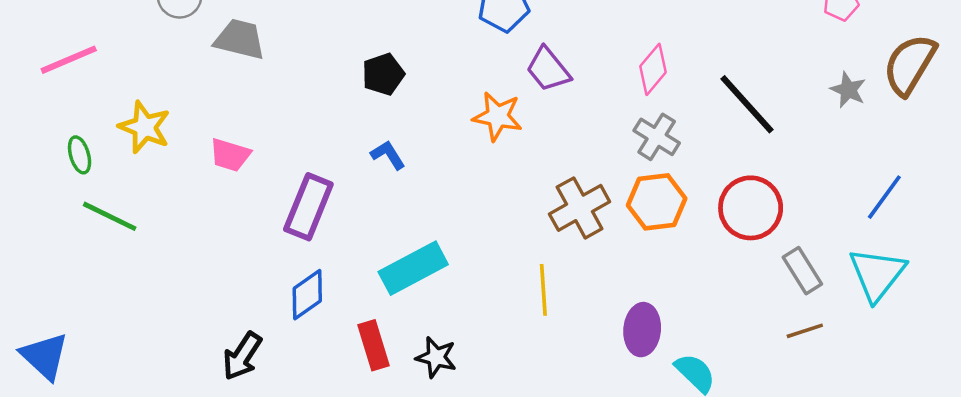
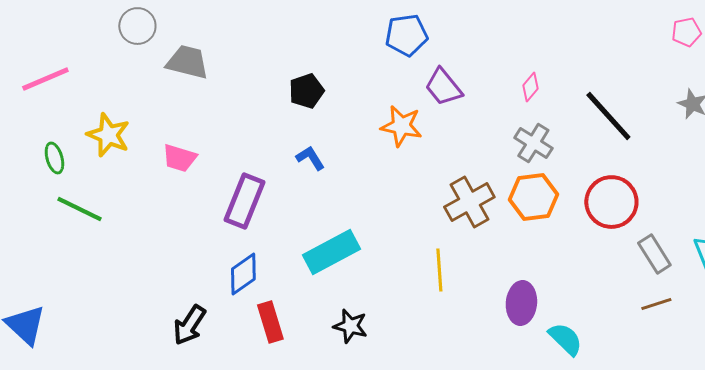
pink diamond: (653, 69) -> (530, 87), size x0.7
red rectangle: (373, 345) -> (270, 322), moved

